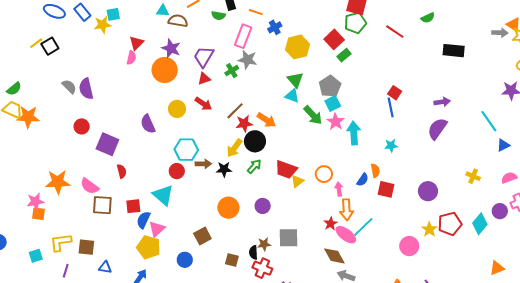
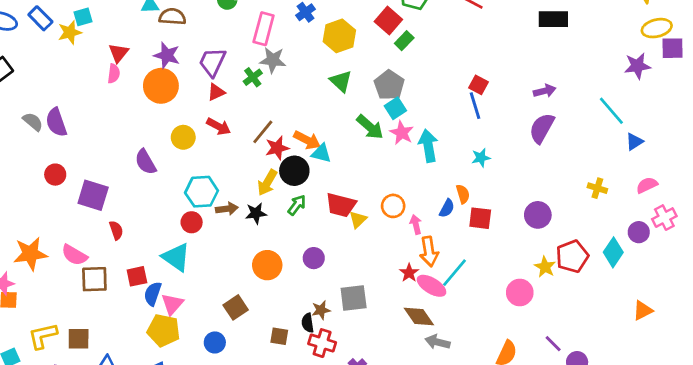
cyan triangle: (292, 96) -> (321, 153), moved

